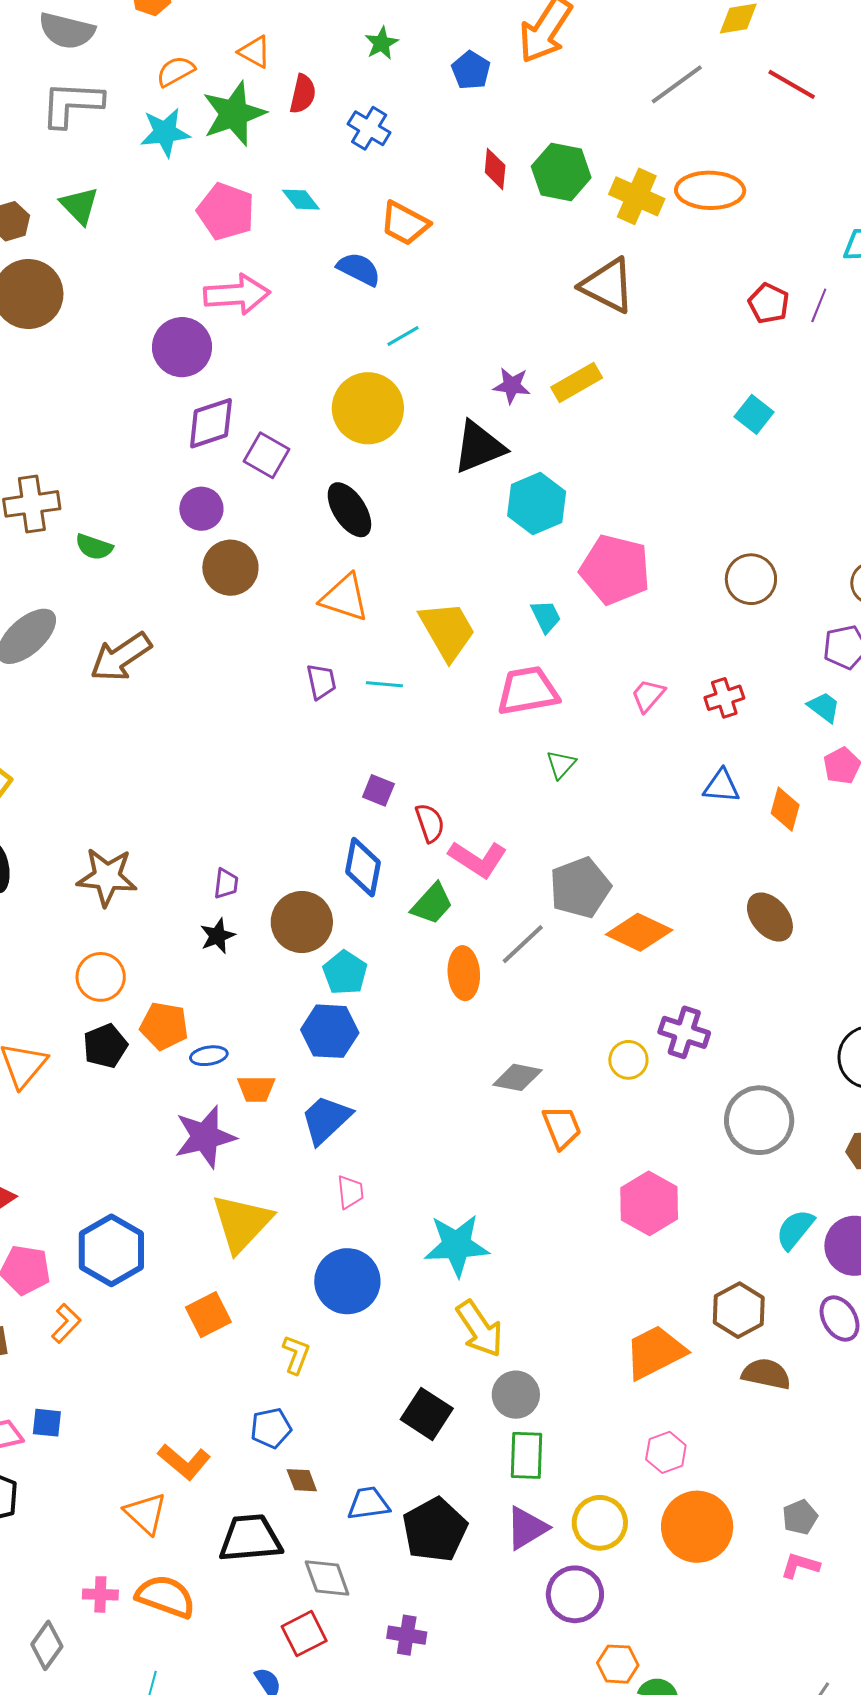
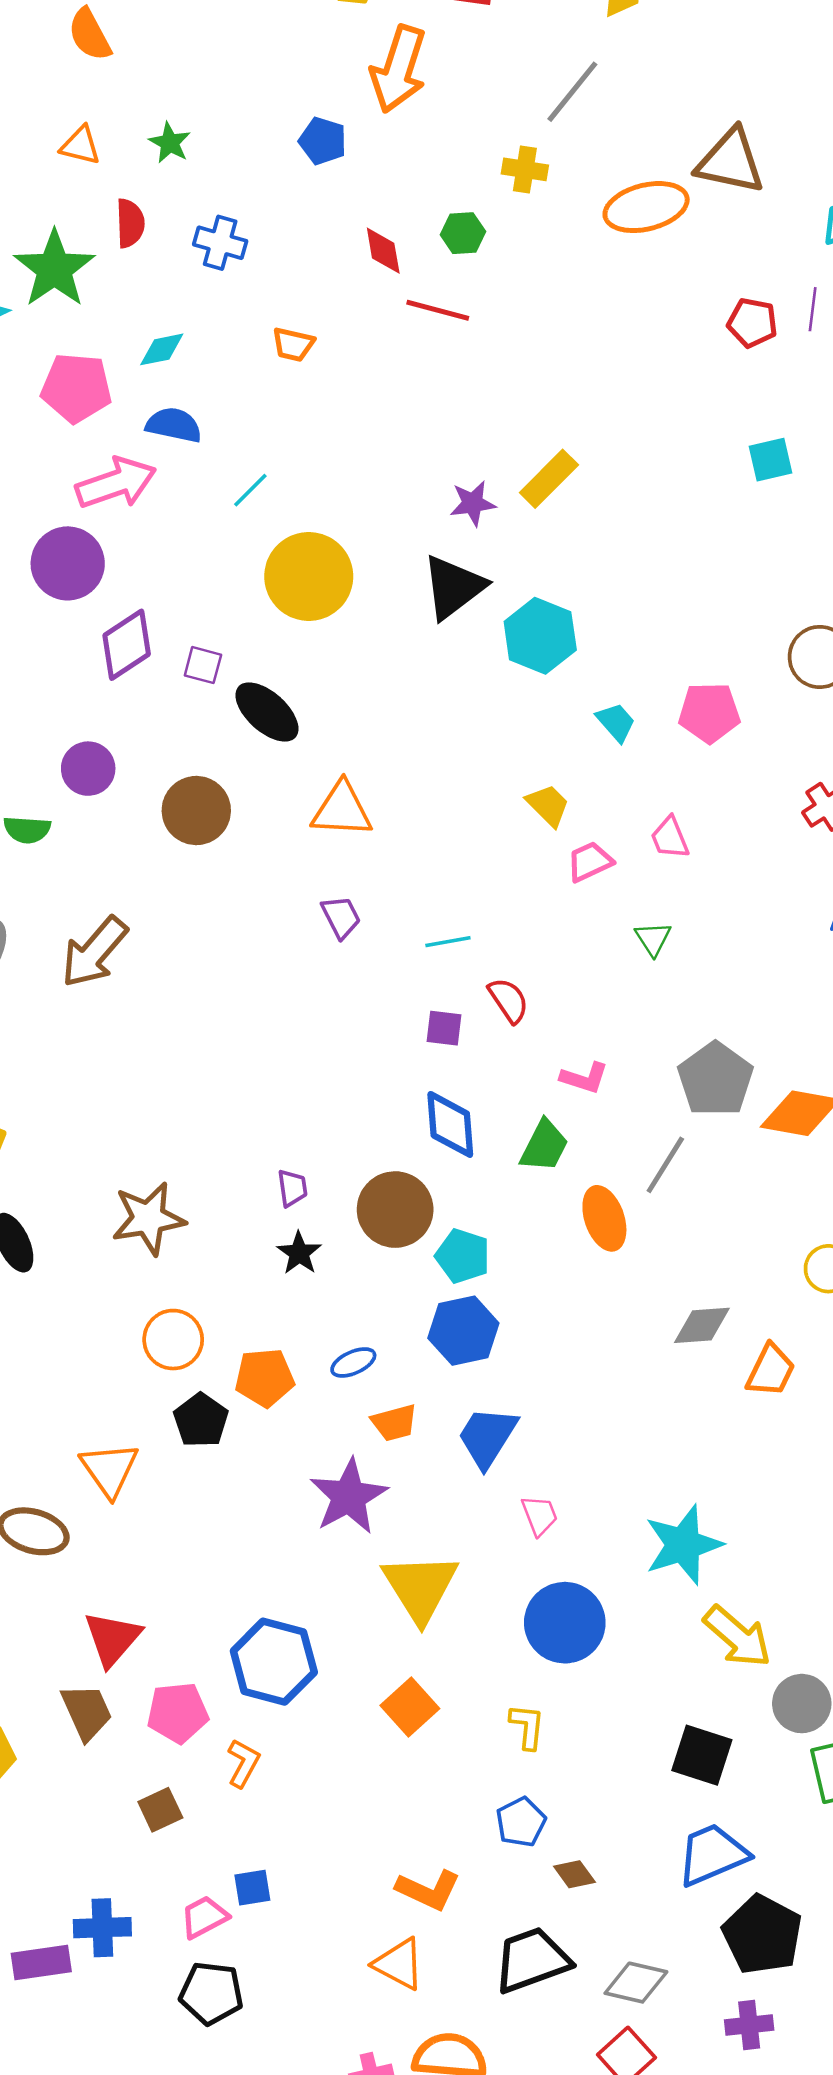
green star: (382, 43) -> (170, 143), moved
orange triangle: (255, 52) -> (80, 146), moved
red line: (792, 84) -> (438, 310), moved
green hexagon: (561, 172) -> (463, 233), size x0.6
yellow cross: (637, 196) -> (525, 169), moved, size x0.7
cyan diamond: (301, 200) -> (162, 349), turned -48
orange trapezoid: (405, 223) -> (293, 344), size x0.7
blue semicircle: (359, 269) -> (174, 425), moved
brown triangle: (608, 286) -> (731, 161), moved
cyan line: (403, 336) -> (250, 490), moved
cyan square: (754, 414) -> (771, 460), turned -36
purple square: (266, 455) -> (203, 665), size x0.7
purple circle: (201, 509) -> (88, 769), moved
black ellipse: (349, 510) -> (267, 712), moved
pink pentagon: (615, 570) -> (709, 713), moved, size x0.7
cyan trapezoid: (546, 616) -> (616, 722), moved
yellow trapezoid: (447, 631) -> (548, 805), moved, size x0.6
cyan line: (384, 684) -> (448, 942), moved
pink trapezoid: (528, 691) -> (590, 862), size x0.6
pink trapezoid: (648, 696) -> (670, 838), moved, turned -48
red semicircle: (430, 823) -> (509, 1000), moved
pink L-shape: (478, 859) -> (584, 1078), size x0.7
blue ellipse: (209, 1056) -> (353, 1362), moved
orange trapezoid: (562, 1127) -> (771, 1370), turned 63
blue trapezoid: (368, 1503) -> (712, 1855), moved, size x1.4
black pentagon: (435, 1530) -> (762, 1935), moved
gray diamond: (327, 1578) -> (636, 1983), turned -42

